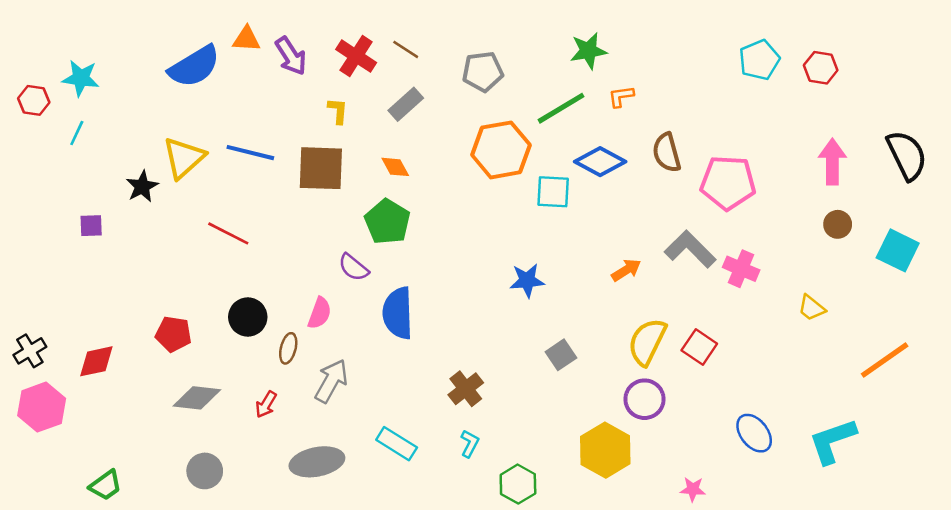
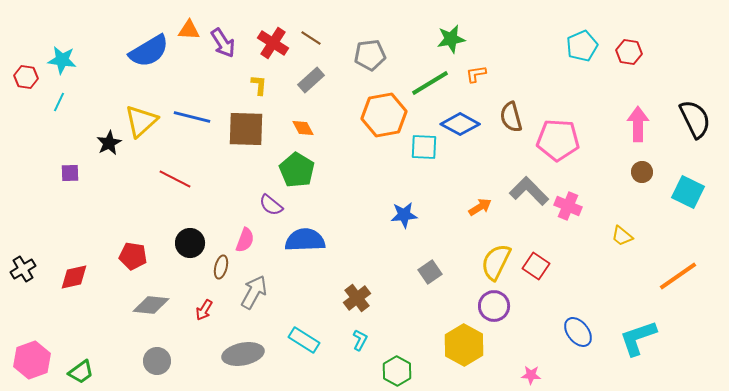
blue semicircle: (398, 313) -> (305, 240), turned 90
pink hexagon: (42, 407) -> (32, 360), moved

